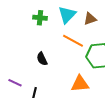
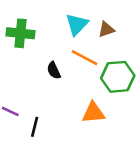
green cross: (40, 18) -> (20, 33), moved, size x1.5
black semicircle: (42, 59) -> (54, 70), moved

